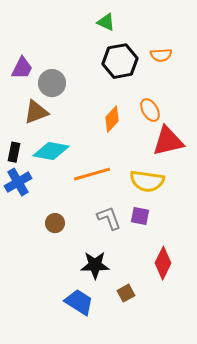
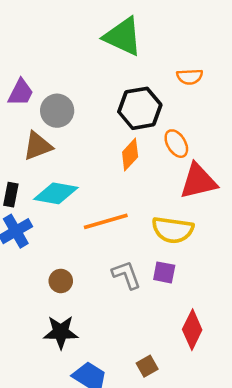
green triangle: (106, 22) -> (123, 36), size x1.8
black hexagon: (120, 61) -> (140, 108), moved
black star: (95, 265) -> (61, 332), moved

